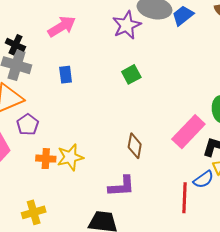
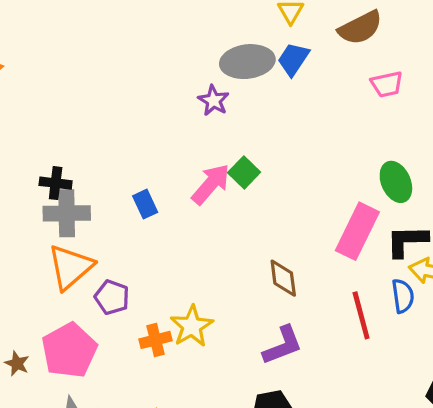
purple star: (127, 25) -> (214, 100), size x0.7
pink arrow: (62, 26) -> (211, 184), moved
blue semicircle: (203, 179) -> (403, 296), turned -45
red line: (184, 198) -> (361, 315), moved

